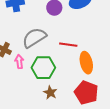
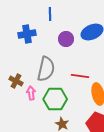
gray semicircle: (34, 38) -> (46, 69), turned 135

